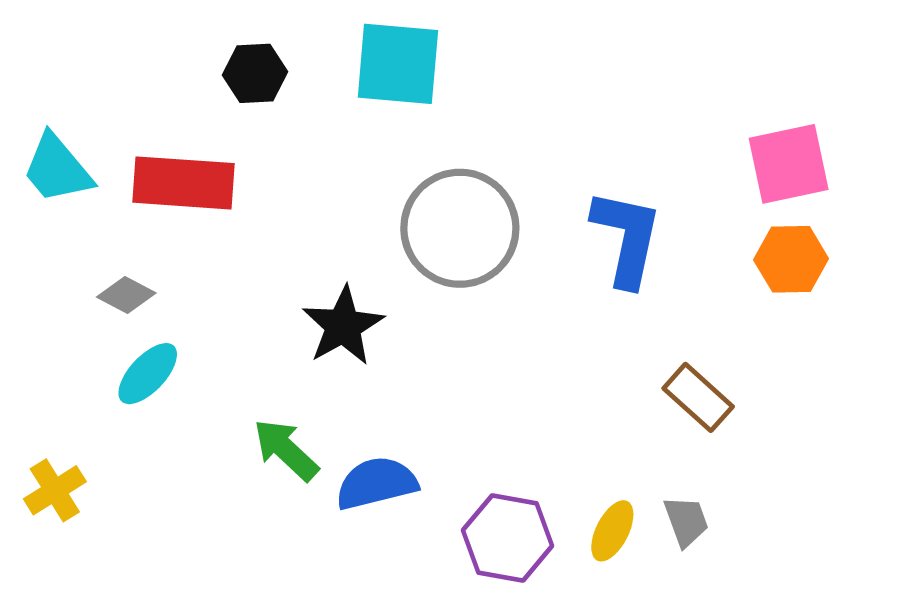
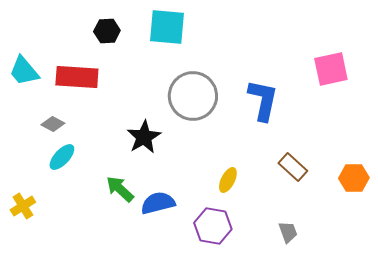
orange hexagon: (791, 259) -> (354, 178), moved
gray trapezoid: (686, 521) -> (288, 232), moved
yellow ellipse: (612, 531) -> (228, 180), moved

